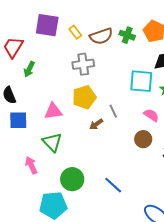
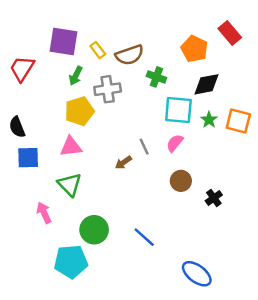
green cross: (127, 35) -> (156, 77), moved
green arrow: (29, 69) -> (76, 76), moved
yellow pentagon: (84, 97) -> (79, 111), moved
pink semicircle: (151, 115) -> (175, 143), moved, turned -84

